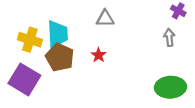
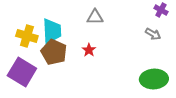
gray arrow: (169, 37) -> (153, 34), turned 126

